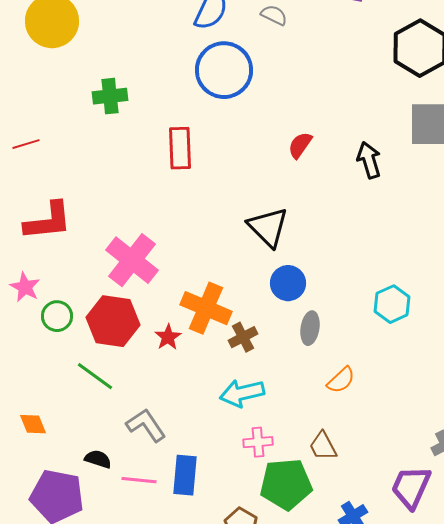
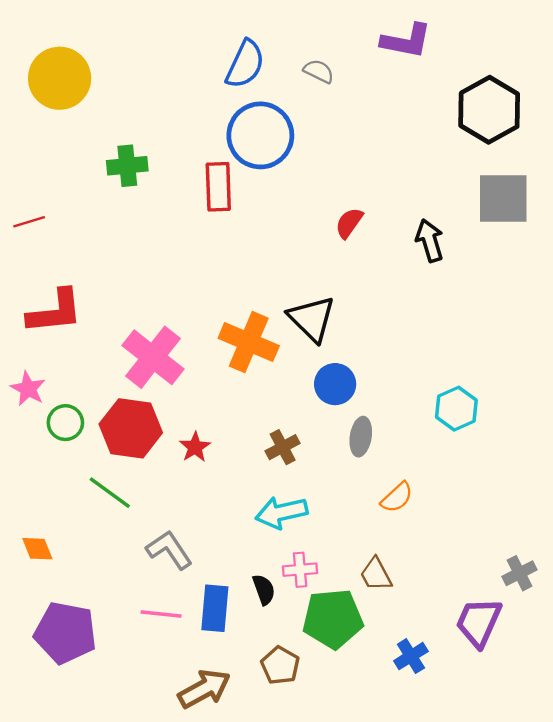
red rectangle: (180, 148) -> (218, 187), moved
orange cross: (206, 308) -> (249, 342), moved
black semicircle: (98, 459) -> (264, 590), moved, turned 52

